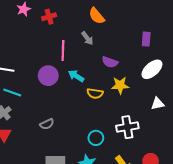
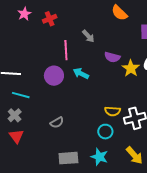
orange semicircle: (97, 16) -> (119, 13), moved
yellow star: (120, 85) -> (131, 68), moved, turned -30
yellow semicircle: (95, 93) -> (113, 111), moved

